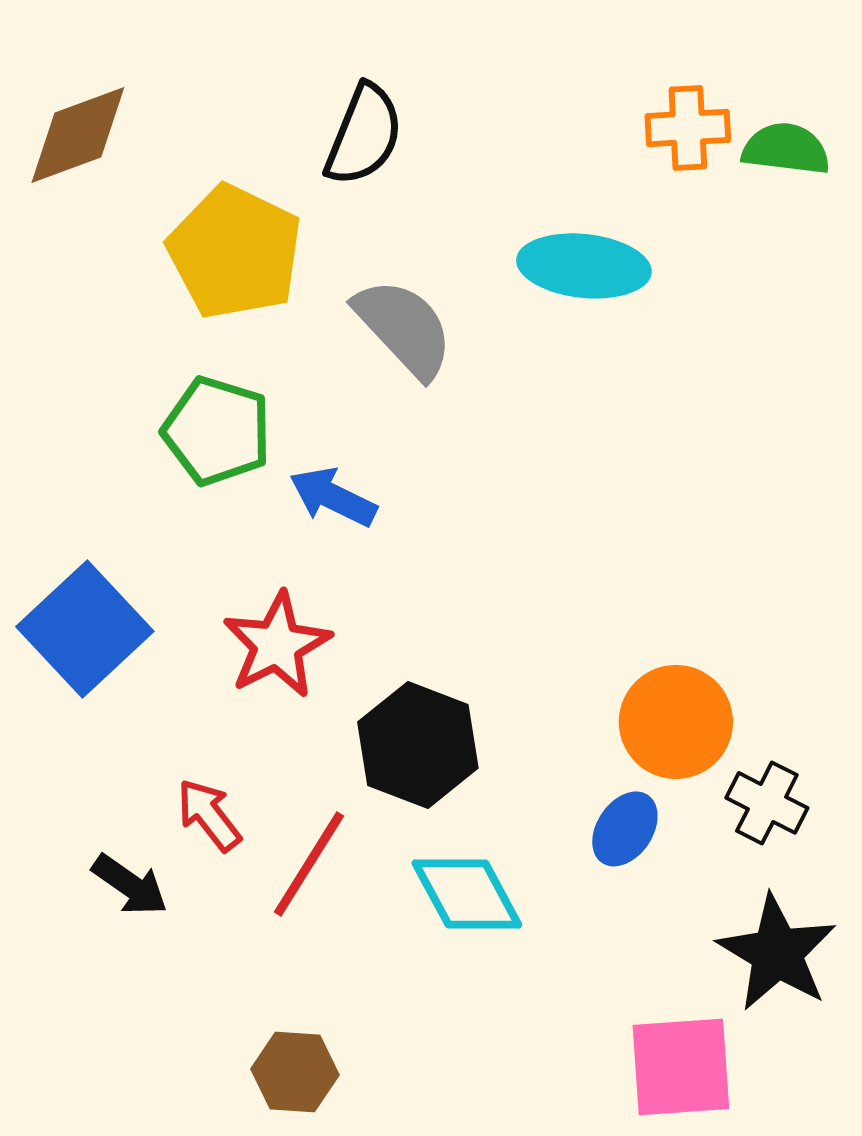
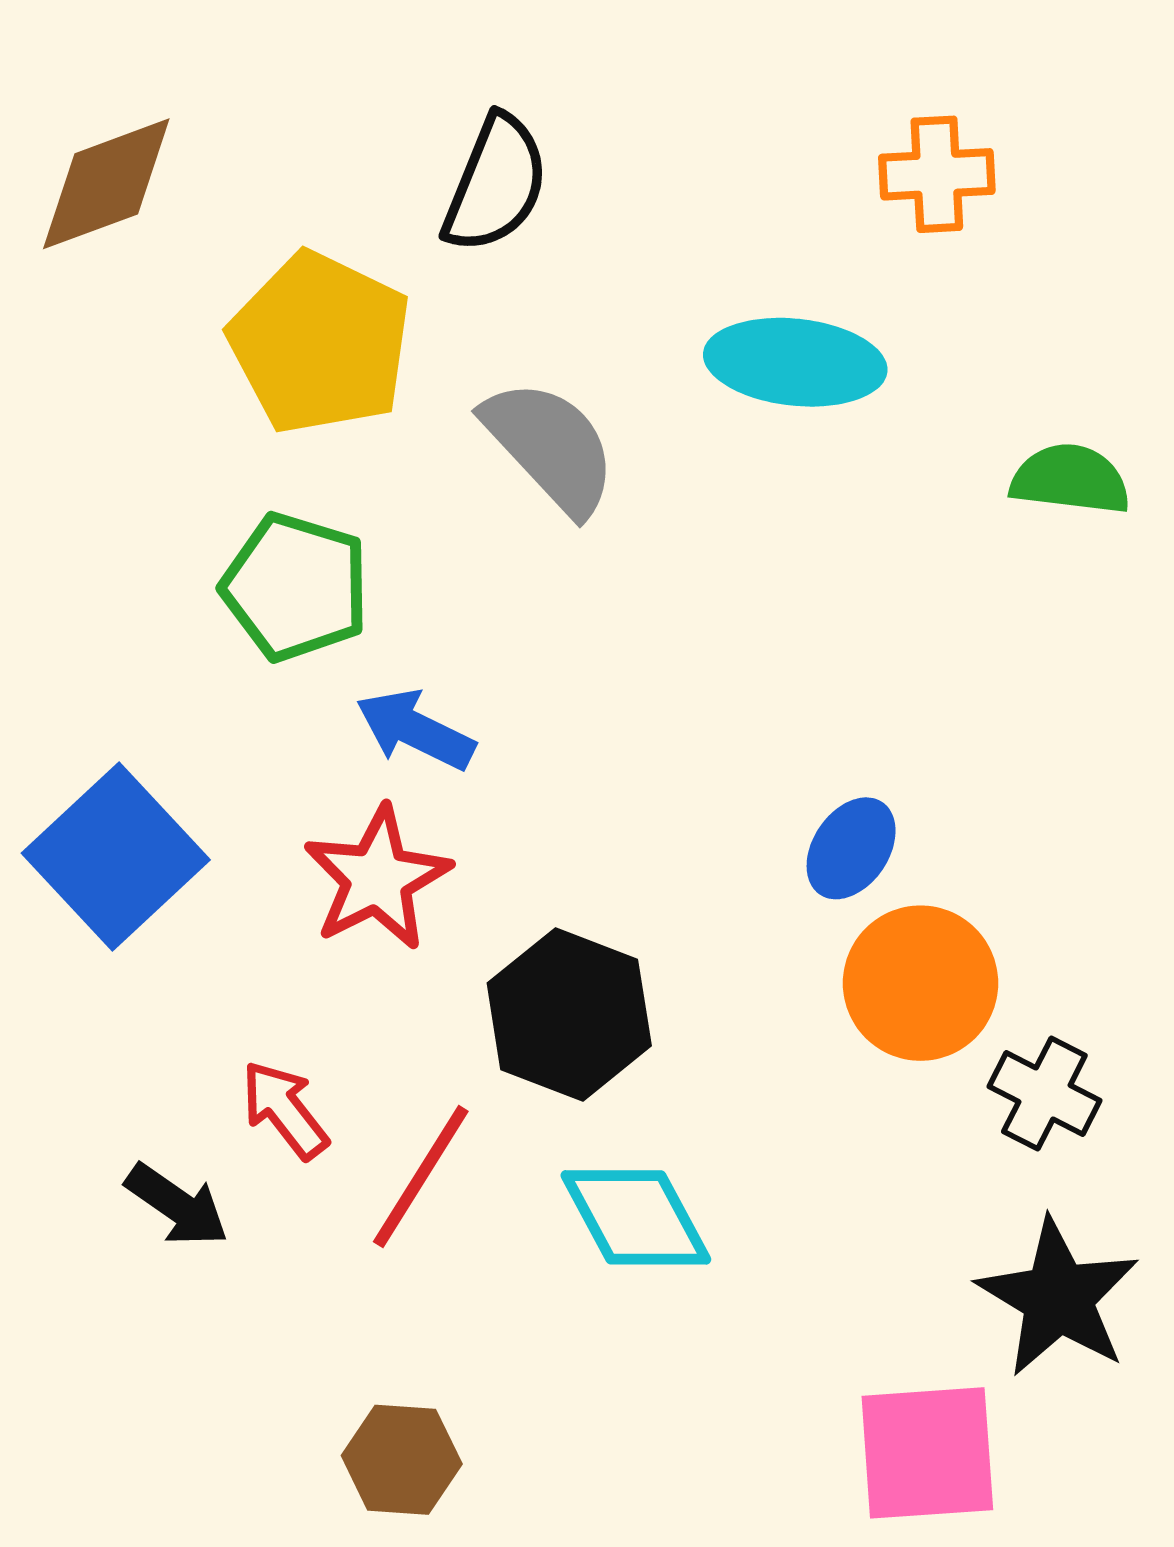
green semicircle: (786, 149) -> (1070, 479), moved
blue arrow: (333, 497) -> (415, 730), moved
blue ellipse: (625, 829) -> (851, 848), moved

